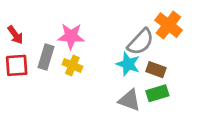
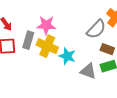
cyan star: (128, 64) -> (67, 56), moved
yellow cross: (72, 65) -> (47, 46), size x1.5

